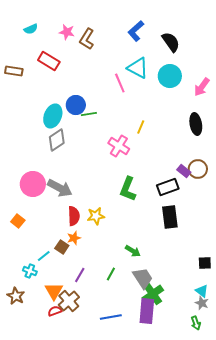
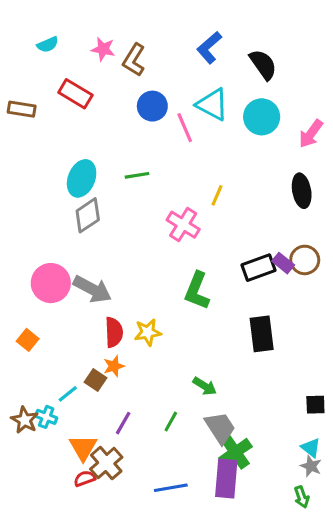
blue circle: (76, 105) -> (152, 106), moved
black rectangle: (168, 187) -> (259, 268), moved
brown star: (16, 296) -> (25, 420), moved

